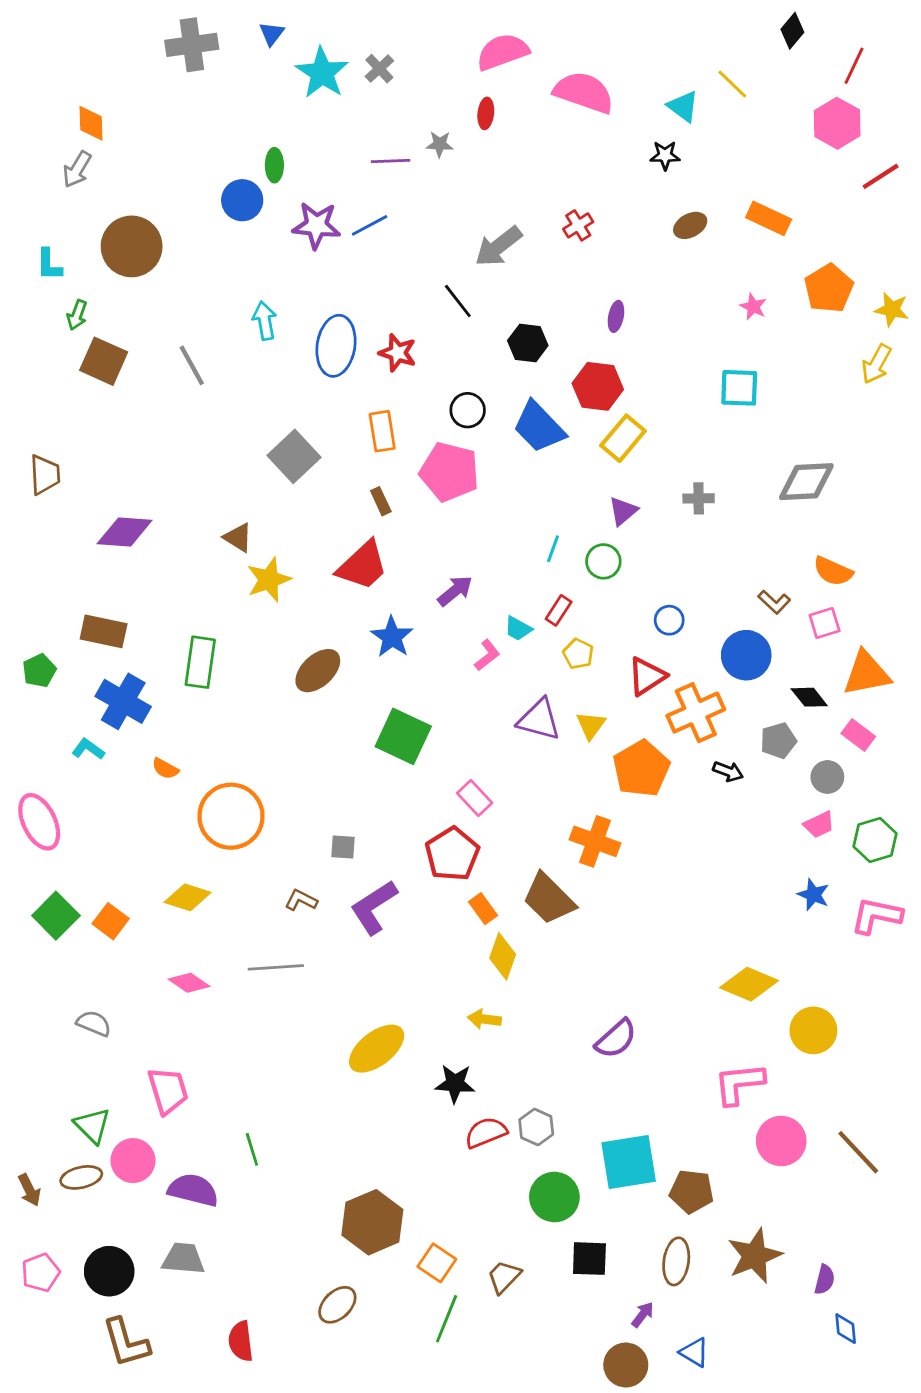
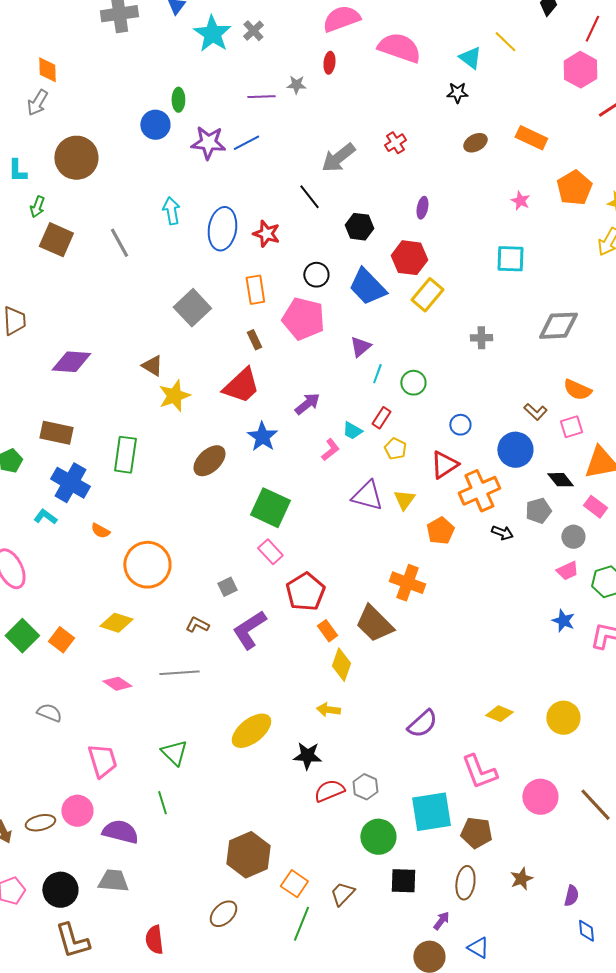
purple triangle: (623, 511) -> (360, 347), moved
orange pentagon: (641, 769) -> (440, 531), size x0.7
pink rectangle: (475, 798) -> (270, 552), moved
gray square: (343, 847) -> (227, 587), turned -30
yellow diamond: (749, 984) -> (499, 714), moved, size x0.7
pink L-shape: (739, 1084) -> (479, 772), moved, turned -105
green triangle: (92, 1126) -> (174, 753), moved
brown star: (755, 1256) -> (521, 879), size x0.6

